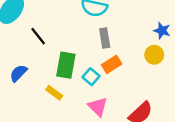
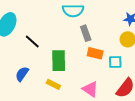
orange rectangle: (112, 64) -> (95, 53), turned 56
cyan square: (91, 77) -> (115, 62), moved, turned -32

